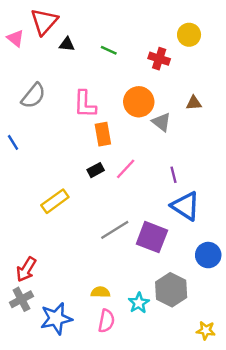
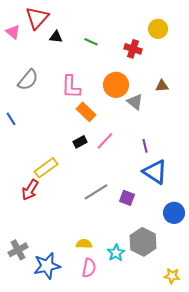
orange rectangle: (103, 134) -> (86, 112), turned -36
purple square: (152, 237) -> (127, 198), size x0.6
red arrow: (26, 269) -> (30, 190), moved

